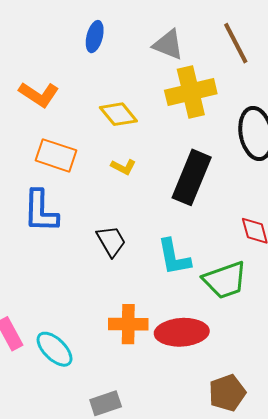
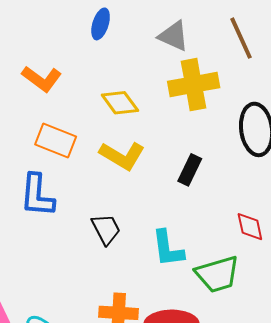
yellow L-shape: (123, 167) -> (122, 156), size x1.8
black rectangle: (192, 177) -> (190, 170), size x0.6

